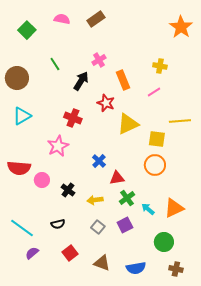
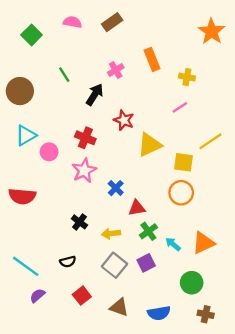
orange rectangle: (123, 80) -> (152, 59), moved
yellow line: (180, 121) -> (210, 141), turned -30
pink star: (58, 146) -> (84, 171), moved
pink circle: (42, 180) -> (49, 152), moved
gray square: (98, 227) -> (115, 265), size x1.5

